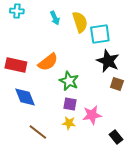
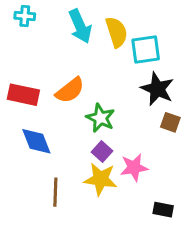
cyan arrow: (55, 18) -> (80, 26), size x1.6
purple square: (70, 104) -> (102, 151), turned 32
yellow star: (69, 123) -> (100, 179), size x1.6
brown line: (38, 132) -> (55, 192), turned 54
black rectangle: (116, 137) -> (163, 210), moved, turned -40

